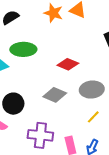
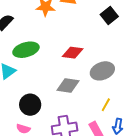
yellow line: (93, 117) -> (106, 105), moved

